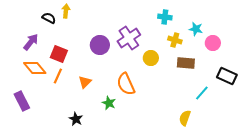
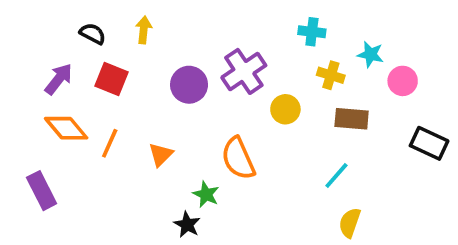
yellow arrow: (66, 11) -> (144, 30), moved
red square: (59, 54) -> (112, 79), moved
cyan line: (202, 93) -> (336, 175), moved
black star: (76, 119) -> (187, 225), moved

